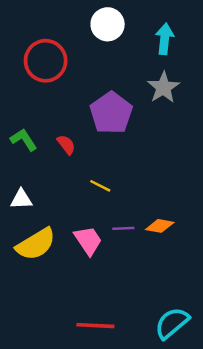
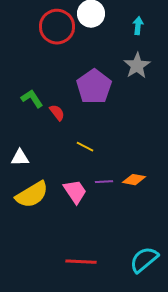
cyan arrow: (165, 39) -> (138, 26), size x0.7
red circle: (46, 61) -> (57, 27), moved
green L-shape: (24, 140) -> (32, 99), moved

